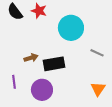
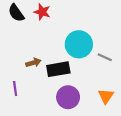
cyan circle: (71, 28) -> (79, 44), moved
purple circle: (42, 90) -> (68, 97), moved

